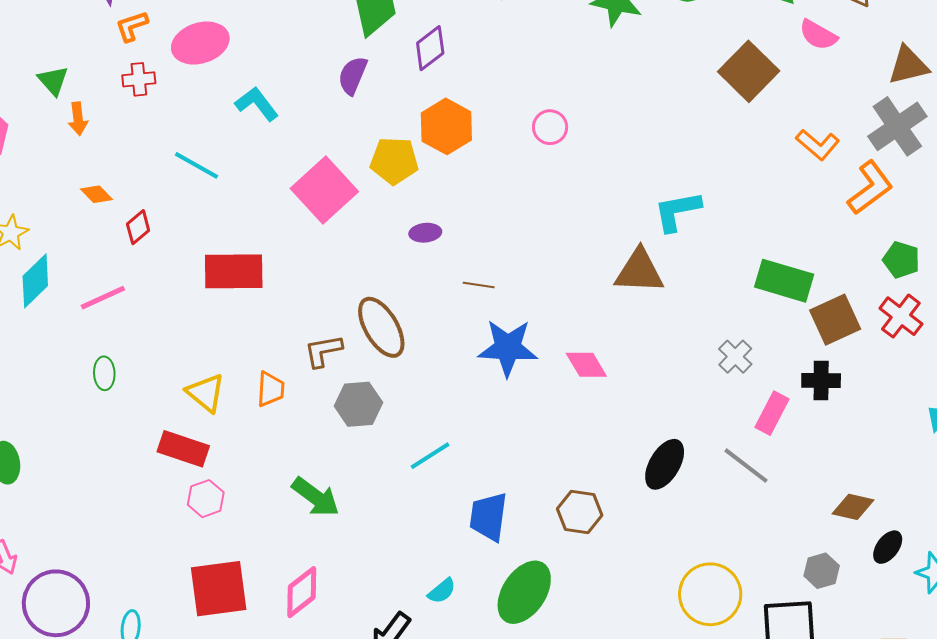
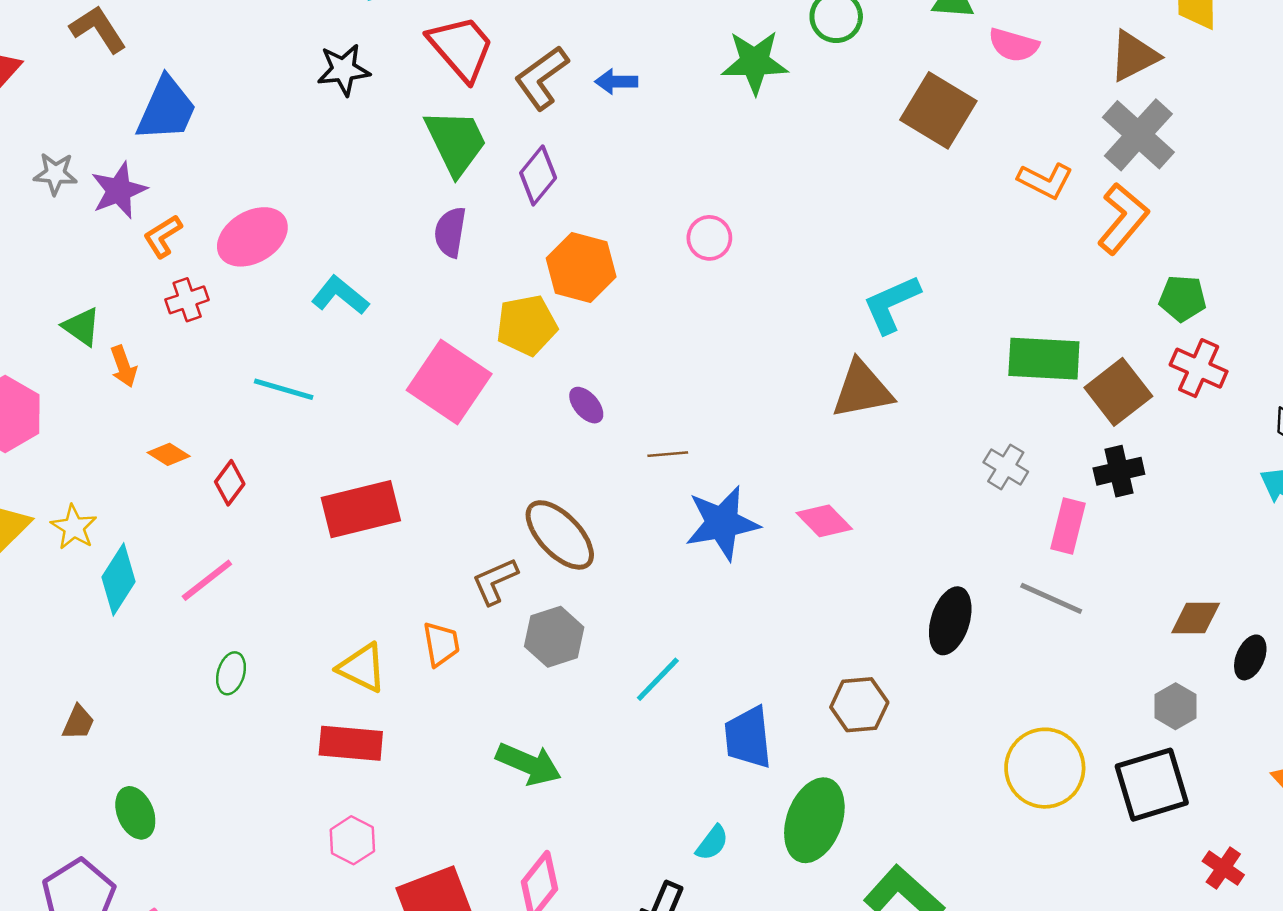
purple ellipse: (425, 233) -> (586, 405), turned 68
green ellipse: (104, 373) -> (231, 673), turned 32
pink hexagon: (206, 499) -> (352, 840), moved

